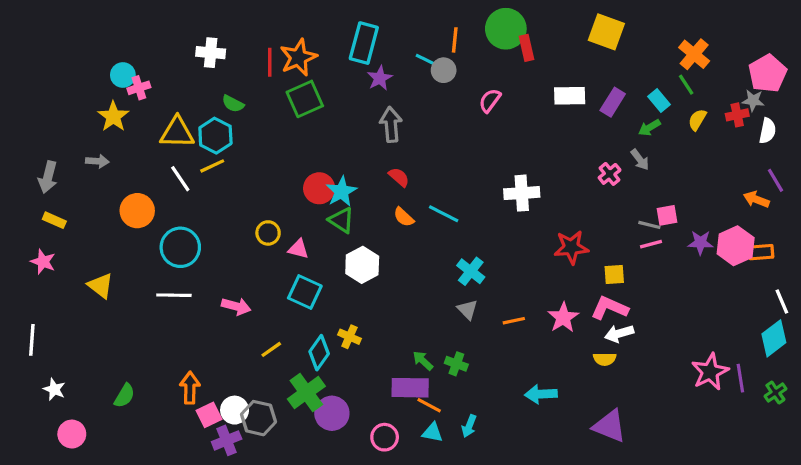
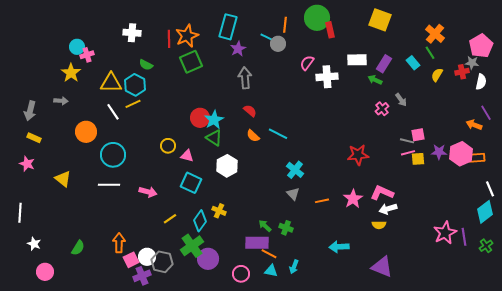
green arrow: (649, 128) -> (375, 80), moved, turned 56
white cross: (522, 193) -> (327, 77), moved
yellow square: (614, 274) -> (418, 159), moved

